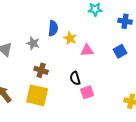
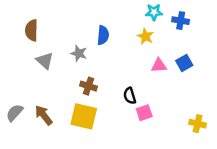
blue cross: (125, 21) -> (181, 21), moved
yellow star: (70, 38) -> (145, 36), moved
pink triangle: (87, 50) -> (159, 65), moved

